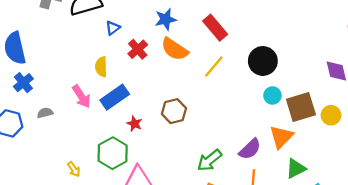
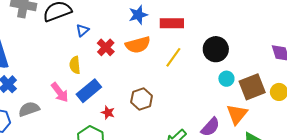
blue star: (166, 19) -> (138, 15), moved
red rectangle: (215, 28) -> (172, 23), turned -45
orange semicircle: (175, 49) -> (138, 45), turned -45
gray semicircle: (45, 113) -> (29, 109), size x1.5

